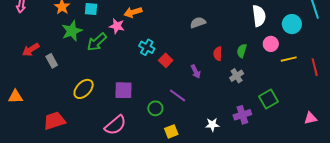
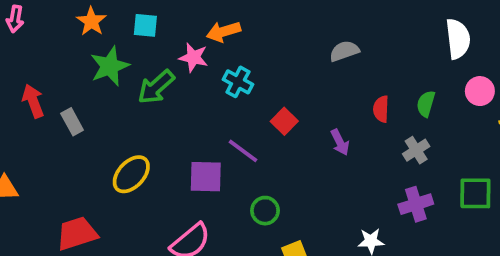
cyan cross: (147, 47) -> (238, 82), moved
red arrow: (31, 50) -> (33, 101), turned 102
purple line: (178, 95) -> (243, 151), moved
green square: (268, 99) -> (475, 193), turned 30
purple cross: (242, 115) -> (416, 204), moved

